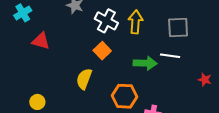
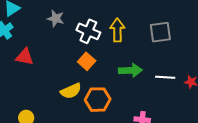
white line: (170, 56) -> (165, 77), moved
yellow semicircle: (84, 79) -> (71, 91), turned -130
orange hexagon: (124, 96) -> (98, 100), moved

